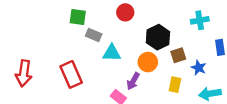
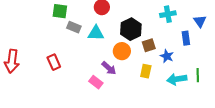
cyan triangle: (112, 53) -> (96, 33), moved
red rectangle: (71, 74) -> (54, 62), size x0.7
purple arrow: (133, 81) -> (109, 68), turned -77

